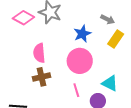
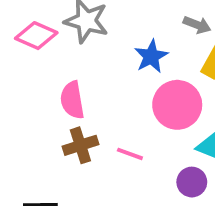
pink circle: (80, 61) -> (177, 105), moved
pink line: (76, 90) -> (130, 154), moved, turned -48

